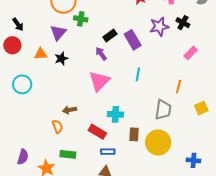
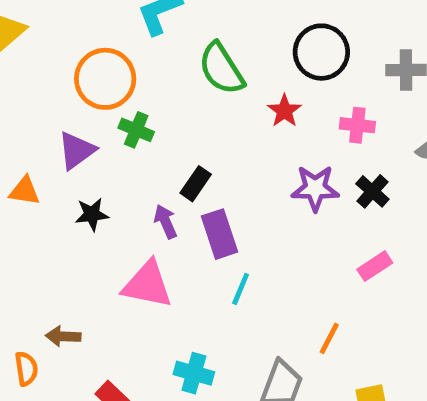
black rectangle: (110, 35) -> (196, 184), turned -32
purple rectangle: (133, 40) -> (220, 234), moved
black star: (61, 58) -> (92, 214), moved
pink triangle: (99, 81) -> (147, 285), turned 45
cyan cross: (115, 114) -> (194, 373), moved

